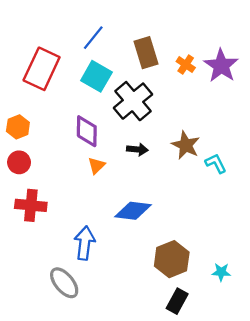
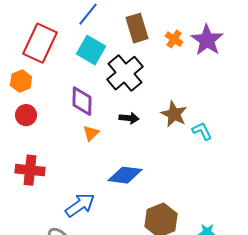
orange hexagon: (18, 127) -> (21, 81), moved
red circle: (19, 162) -> (26, 115), moved
blue arrow: (85, 243) -> (80, 205), turned 48

